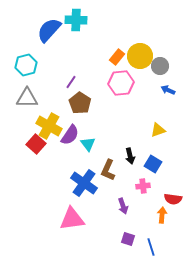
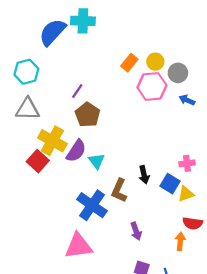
yellow circle: (140, 56) -> (155, 62), size x0.6
pink hexagon: (121, 83) -> (152, 86), moved
yellow triangle: (158, 130) -> (186, 194), moved
pink cross: (143, 186) -> (187, 163), moved

